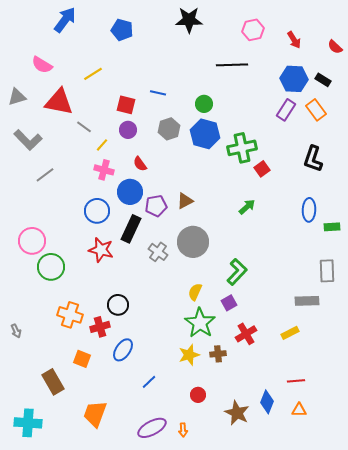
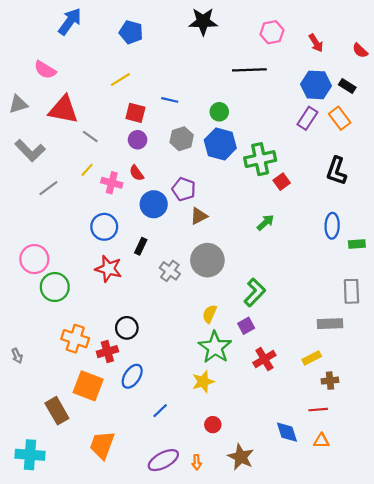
yellow line: (93, 74) -> (120, 80), moved
yellow line: (102, 145) -> (87, 170), moved
red semicircle: (140, 164) -> (136, 173), moved
blue circle: (130, 192) -> (154, 204), moved
purple pentagon: (156, 206) -> (184, 189), moved, turned 30
black rectangle: (131, 229) -> (141, 246), size x0.6
brown cross: (218, 354) -> (330, 381), moved
orange square: (82, 359) -> (88, 386), size x1.6
blue diamond: (267, 402) -> (287, 432), turned -40
brown star: (237, 413) -> (241, 457), moved

